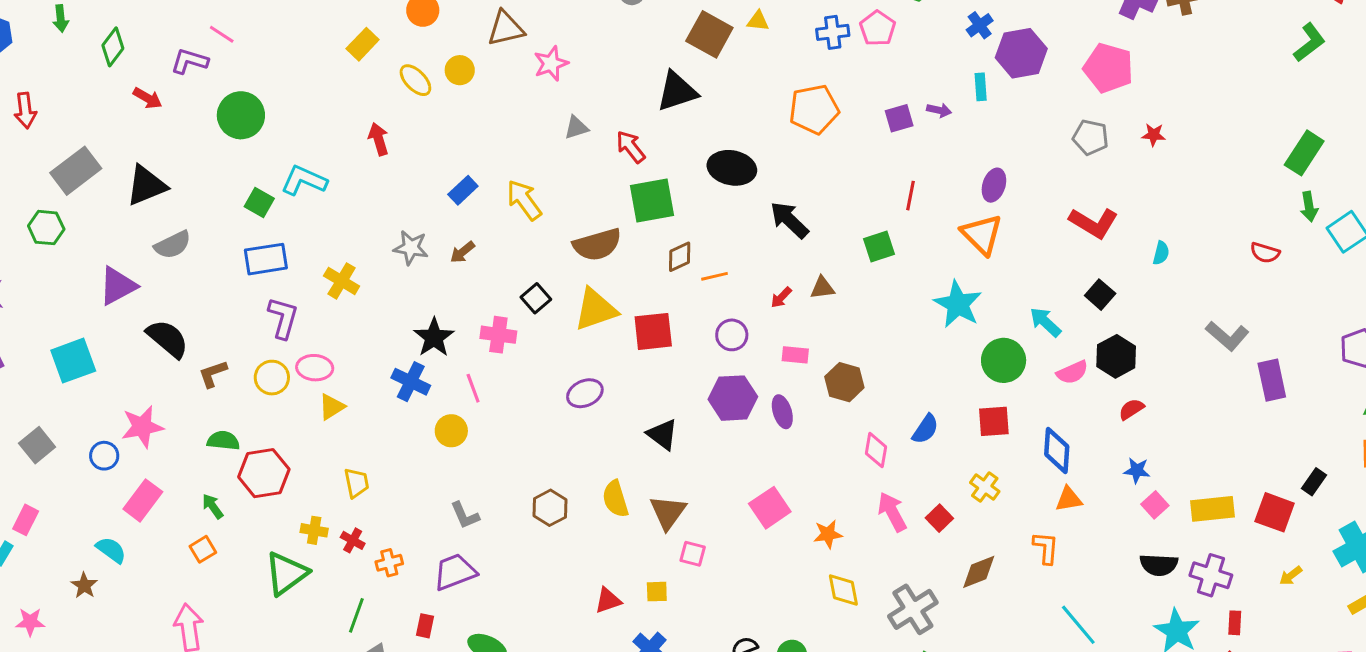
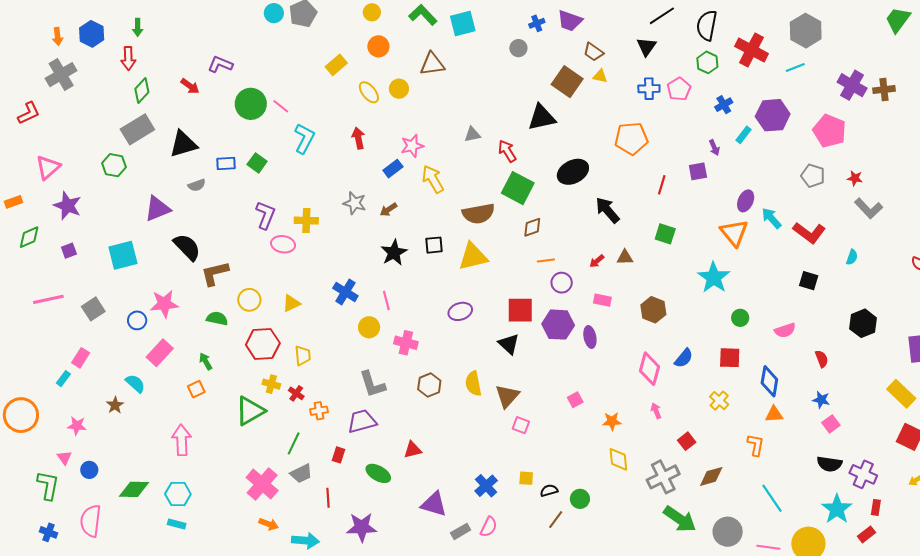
blue cross: (980, 25) -> (724, 105), moved
pink line: (222, 34) -> (281, 106), moved
green diamond: (113, 47) -> (142, 90), moved
pink star: (551, 64) -> (412, 146), moved
cyan rectangle: (981, 87) -> (743, 135), turned 36
red arrow: (25, 110) -> (128, 58), moved
purple arrow: (939, 110) -> (714, 147), turned 49
purple square: (899, 118) -> (698, 171), moved
red arrow: (379, 139) -> (358, 138), moved
black ellipse: (732, 168) -> (573, 172), turned -44
cyan L-shape: (304, 180) -> (304, 138), moved, turned 88
red line: (911, 196) -> (662, 185), moved
green square: (652, 201) -> (518, 188), turned 32
gray semicircle: (173, 245) -> (197, 185), size x0.7
green square: (879, 247) -> (665, 234), turned 30
blue rectangle: (266, 259) -> (226, 164), moved, size x0.7
orange line: (714, 276) -> (546, 260), moved
yellow cross: (342, 281) -> (306, 221), turned -35
black square: (1100, 295) -> (809, 281), turned -30
black square: (536, 298) -> (434, 245), turned 30
purple L-shape: (283, 318) -> (265, 215), moved
cyan arrow: (1045, 322) -> (771, 218), moved
red square: (653, 331) -> (520, 310), moved
pink cross: (498, 335) -> (406, 343), moved
gray L-shape: (1227, 336) -> (869, 208), moved
black star: (434, 337) -> (394, 253), moved
black hexagon: (1116, 356) -> (863, 323), moved
green circle: (1004, 360) -> (740, 318), size x0.6
pink ellipse: (315, 368) -> (283, 244), moved
brown L-shape: (213, 374) -> (215, 273), size x1.4
yellow circle: (272, 378) -> (249, 300), moved
brown hexagon: (844, 382) -> (653, 310), moved
red semicircle: (1131, 409) -> (822, 359), turned 96
pink diamond: (876, 450) -> (650, 369), size x1.4
red hexagon: (264, 473) -> (263, 344), moved
pink square: (770, 508) -> (575, 400), size x0.6
yellow rectangle: (1213, 509) -> (901, 394), moved, turned 44
pink arrow: (892, 512) -> (656, 411), size x0.6
gray L-shape: (465, 515) -> (372, 384), size x1.4
red square: (939, 518) -> (687, 441), moved
brown diamond: (979, 572) -> (711, 476), moved
yellow square: (657, 592) -> (526, 478), moved
red triangle: (608, 600) -> (413, 450), moved

